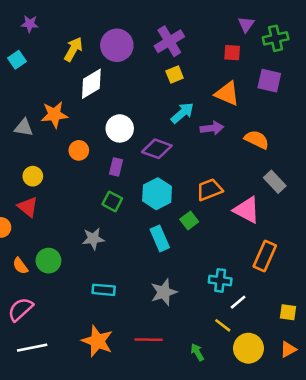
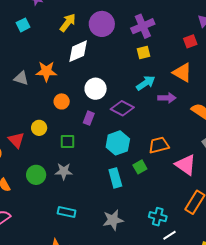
red square: (232, 53) -> (190, 41), turned -32
yellow circle: (33, 176) -> (39, 128), moved
green square: (112, 201) -> (68, 142), moved, turned -35
green circle: (48, 261) -> (36, 175), moved

